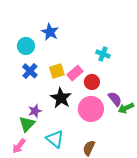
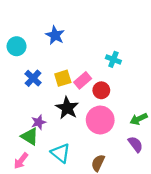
cyan circle: (26, 46) -> (17, 46), moved
purple semicircle: (115, 99) -> (135, 144), moved
green triangle: (27, 124) -> (30, 137), turned -42

